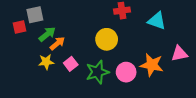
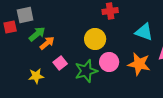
cyan triangle: (157, 21) -> (144, 32), moved
yellow star: (46, 62) -> (36, 76), moved
pink circle: (126, 72) -> (109, 62), moved

